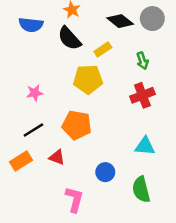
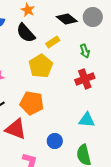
yellow pentagon: (88, 79) -> (41, 66), turned -30
red triangle: (57, 157) -> (16, 129), size x1.6

